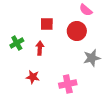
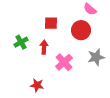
red star: (33, 77) -> (37, 85), moved
pink cross: (68, 84) -> (64, 62), moved, turned -30

